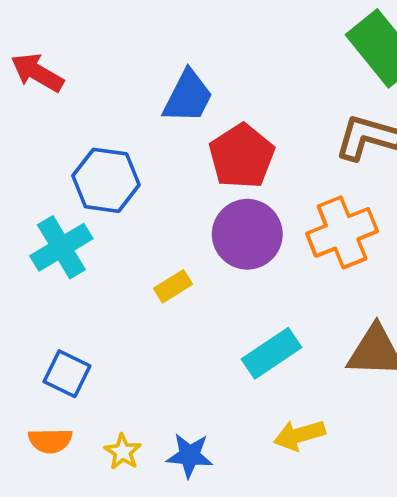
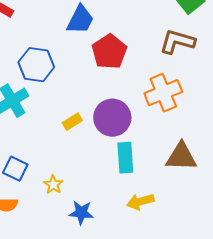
purple circle: (247, 234) -> (112, 118), moved
cyan rectangle: (271, 353) -> (125, 158), turned -60
yellow star: (123, 452) -> (53, 185), moved

